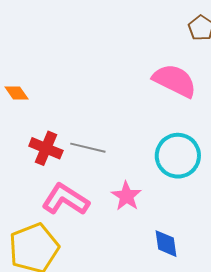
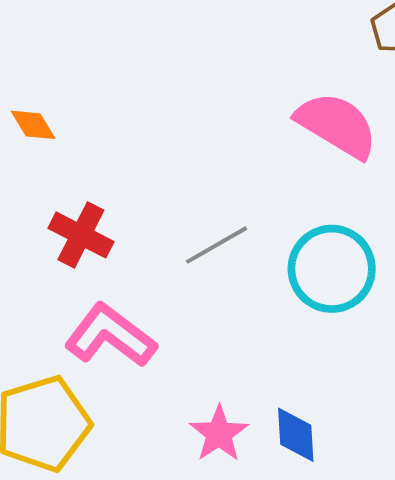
gray line: (88, 148) -> (217, 245), moved, turned -48
pink star: (126, 196) -> (219, 434), moved

